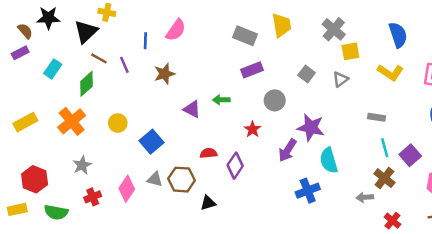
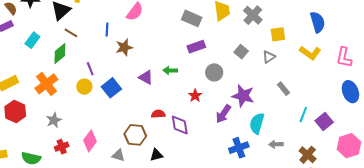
gray cross: (334, 29) -> (253, 15), moved
blue line: (145, 41) -> (107, 30), moved
purple line: (124, 65) -> (90, 69), moved
gray rectangle: (377, 117) -> (284, 89), moved, turned 40
blue square: (152, 142) -> (111, 88), moved
cyan line: (385, 148) -> (303, 115), turned 35
cyan semicircle: (329, 160) -> (257, 123), turned 30
purple diamond: (235, 166) -> (180, 125), turned -45
brown cross: (384, 178) -> (308, 155), moved
red hexagon: (35, 179) -> (15, 111), moved
gray triangle: (155, 179) -> (118, 155), moved
gray arrow: (365, 197) -> (276, 144), moved

